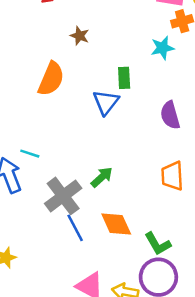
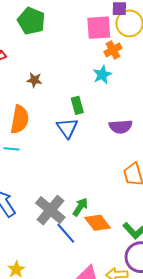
purple semicircle: (170, 115) -> (121, 127), turned -65
cyan line: (30, 154) -> (12, 149), moved
green arrow: (102, 177) -> (80, 207), moved

